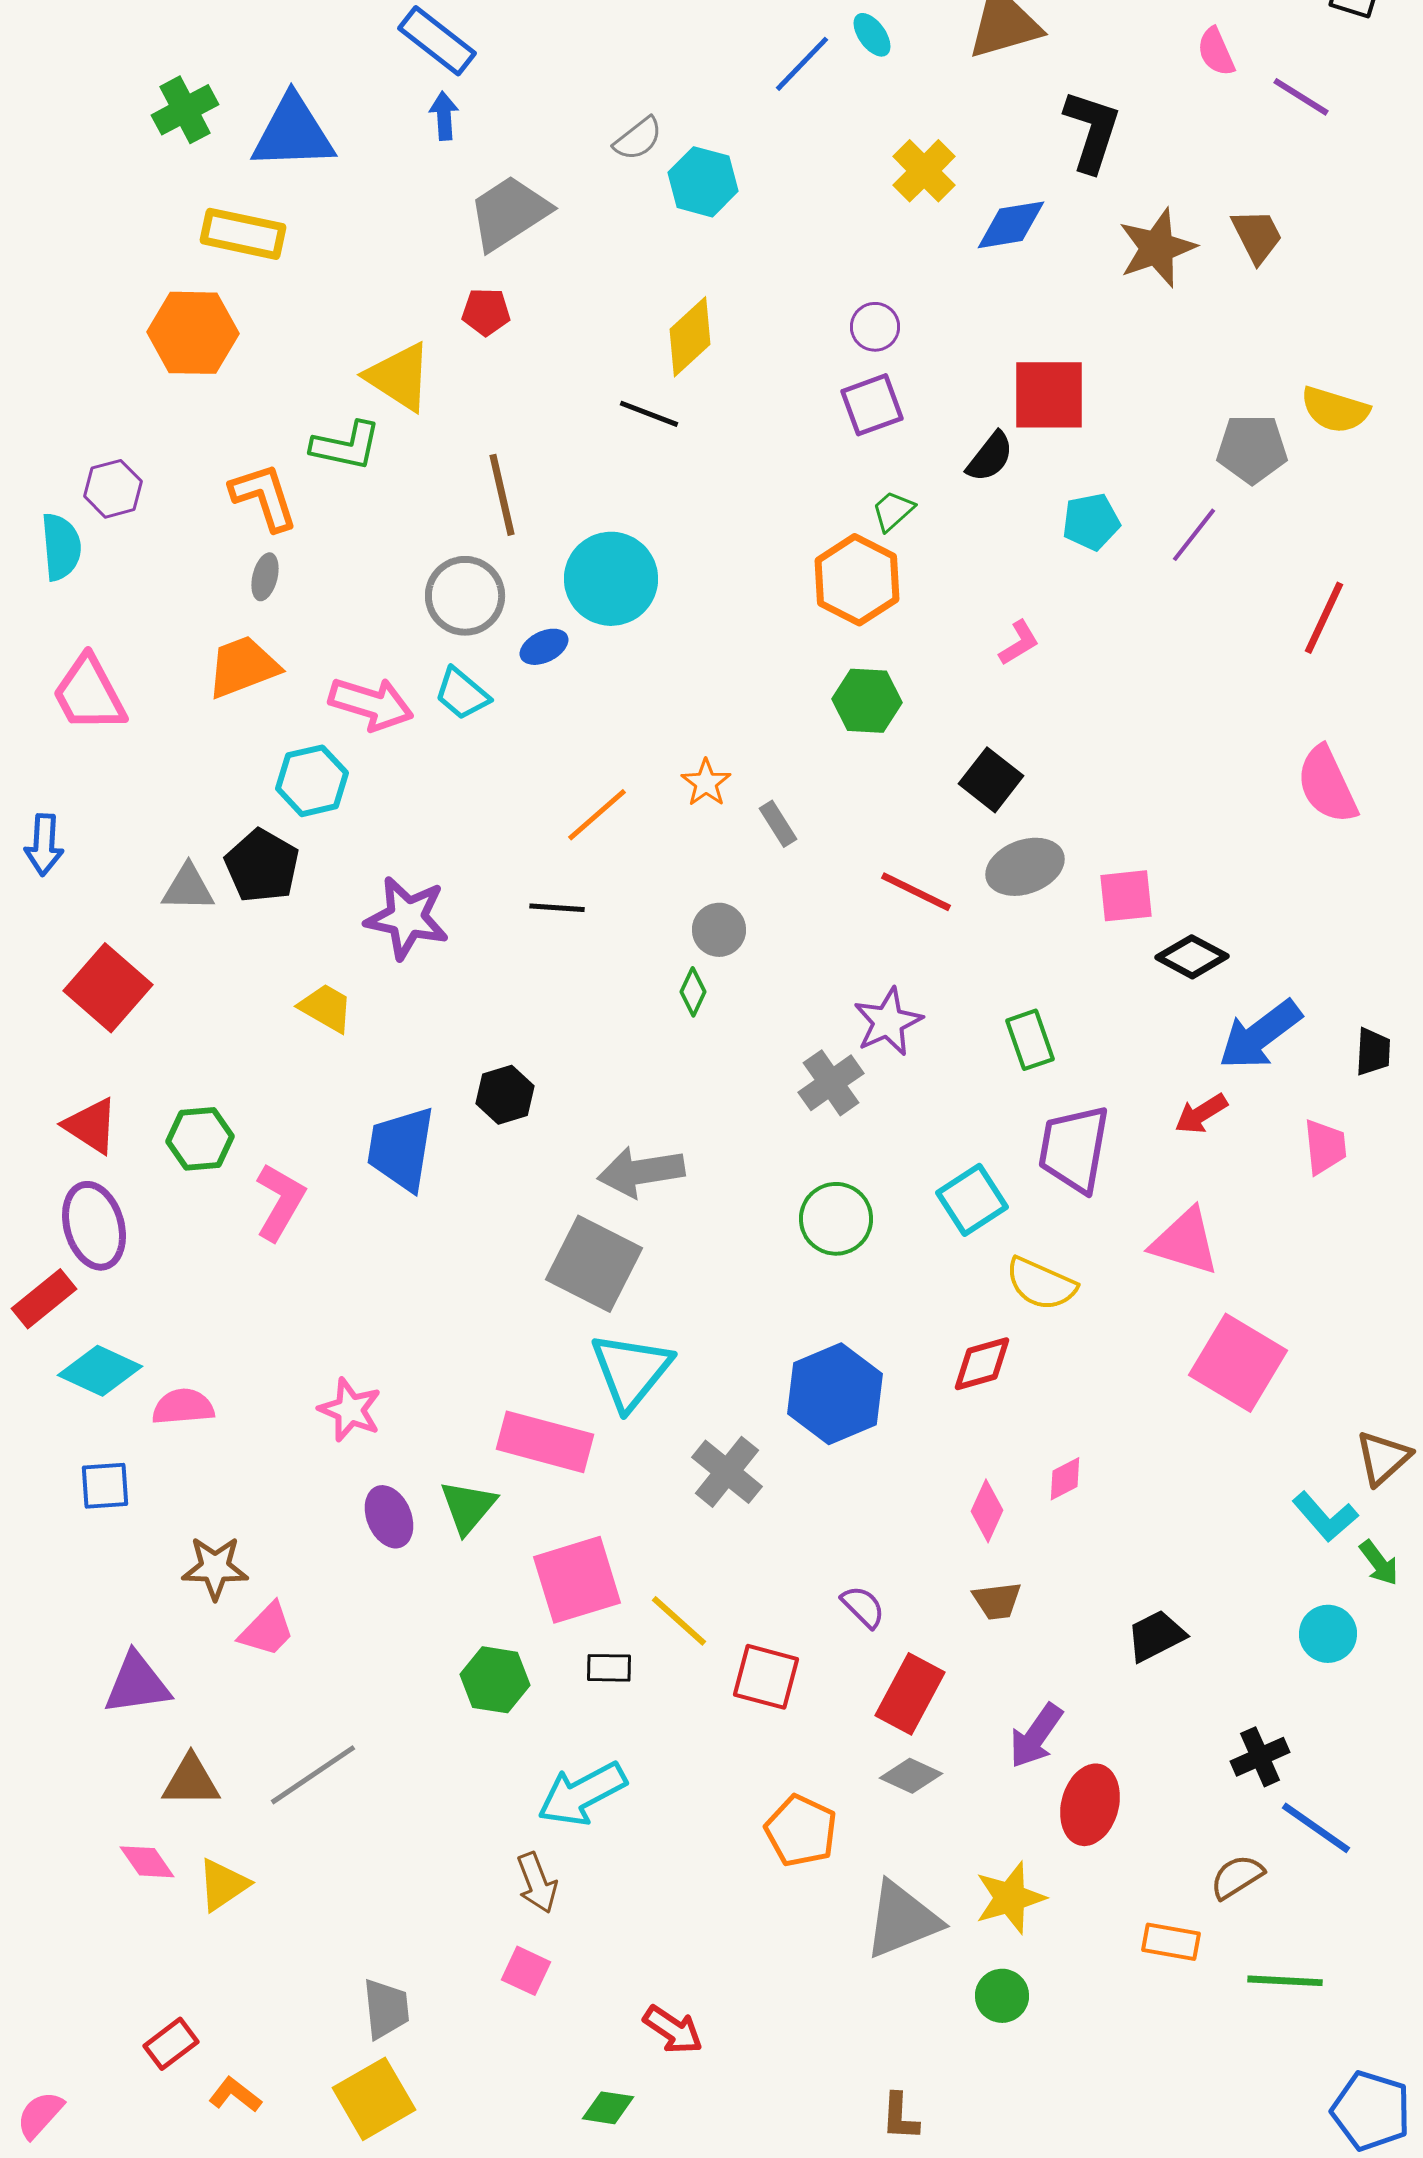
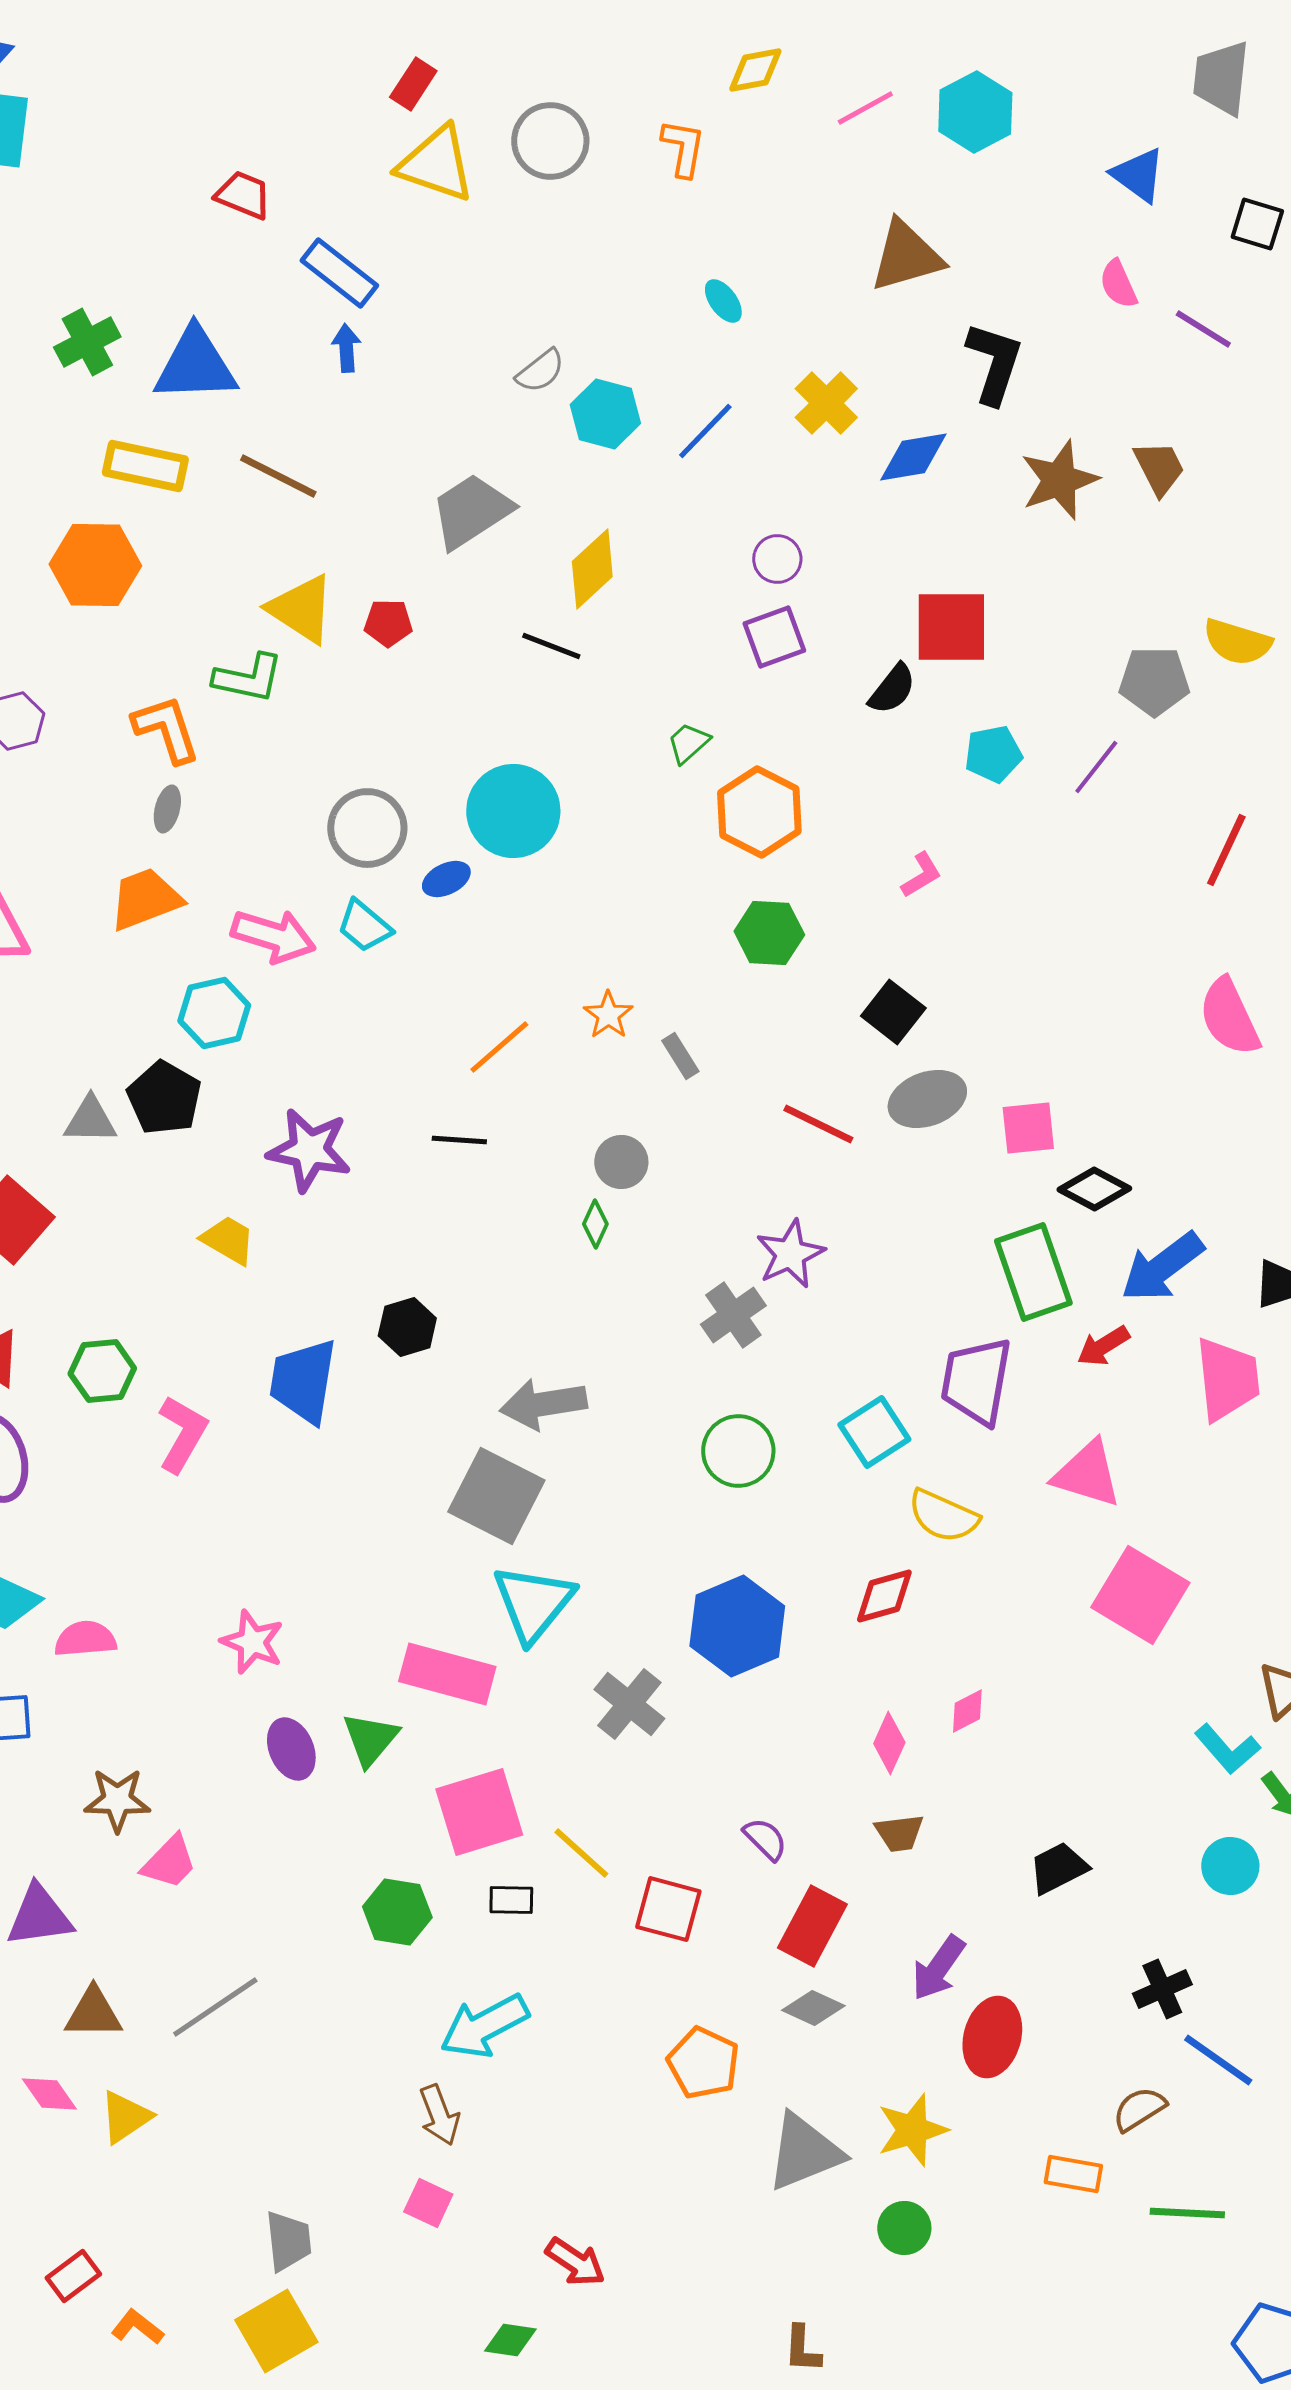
cyan ellipse: (872, 35) -> (723, 301), moved
blue line: (802, 64) -> (705, 431), moved
gray trapezoid: (509, 213) -> (471, 511), moved
red pentagon: (486, 312) -> (388, 623), moved
brown line: (502, 495) -> (278, 476), moved, turned -50
green trapezoid: (893, 511) -> (688, 743), moved
green rectangle: (1030, 1040) -> (1033, 1272), moved, size x1.6
pink trapezoid: (1325, 1147) -> (1227, 1379), size x1.5

